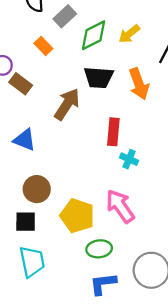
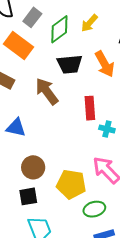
orange rectangle: (43, 46) -> (19, 45), size x1.8
brown arrow: (67, 104) -> (47, 91), turned -60

